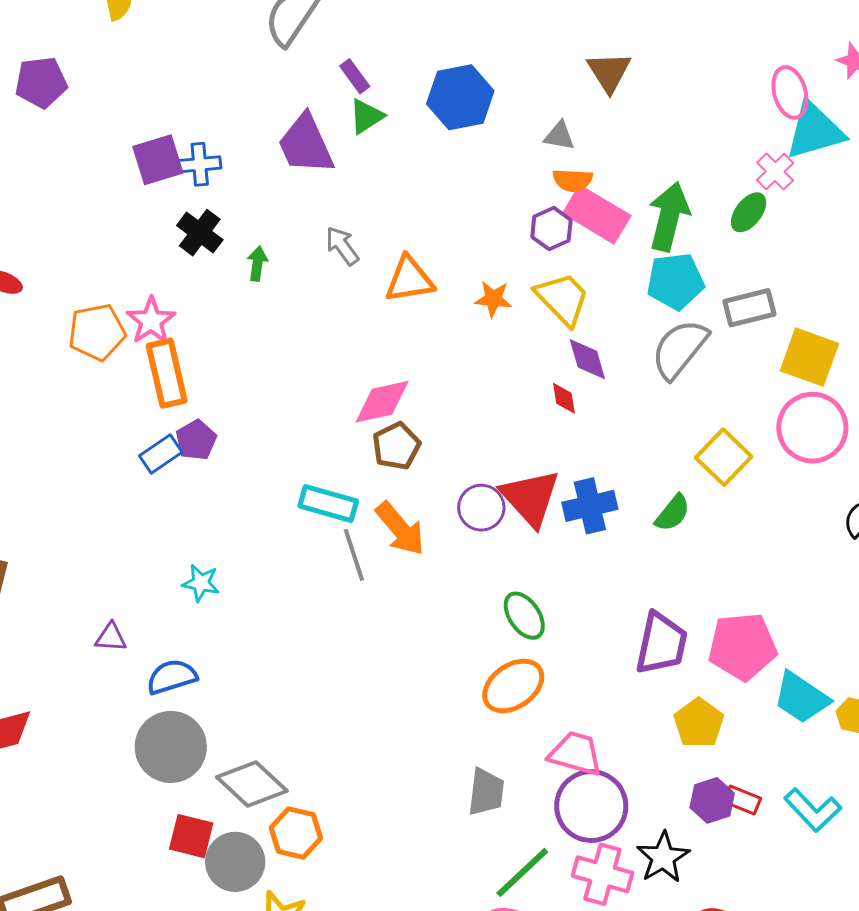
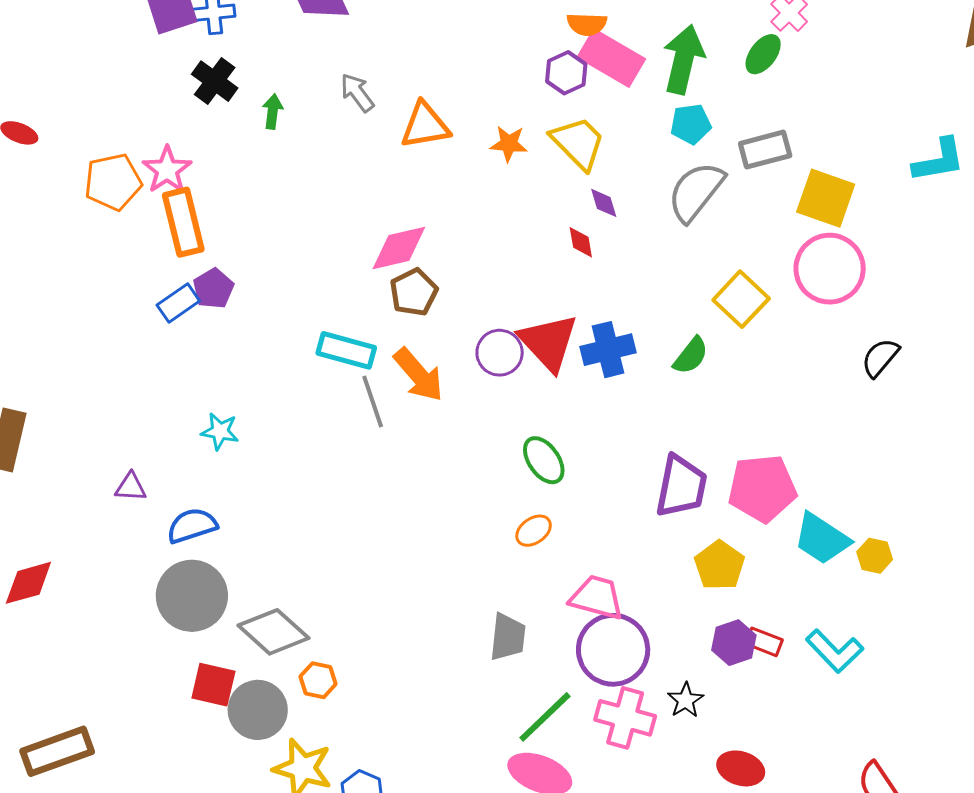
cyan pentagon: (675, 281) -> (691, 124), size x0.7
purple diamond: (587, 359) -> (604, 203), size x0.7
orange ellipse: (513, 686) -> (534, 531), size x0.6
orange hexagon: (296, 833) -> (318, 680), size x0.7
black star: (663, 857) -> (686, 700), size x0.7

